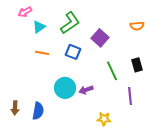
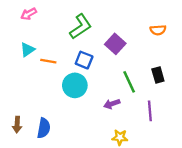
cyan triangle: (39, 27) -> (28, 50), moved
cyan circle: (65, 88) -> (75, 85), moved
purple arrow: (86, 90) -> (112, 104), moved

